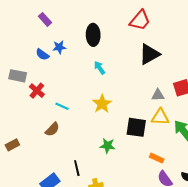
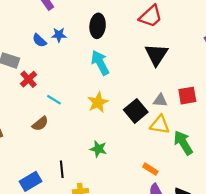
black triangle: (149, 54) -> (156, 55), turned -35
cyan arrow: (100, 68) -> (100, 63), size x1.6
black square: (136, 127) -> (136, 111), moved, turned 35

